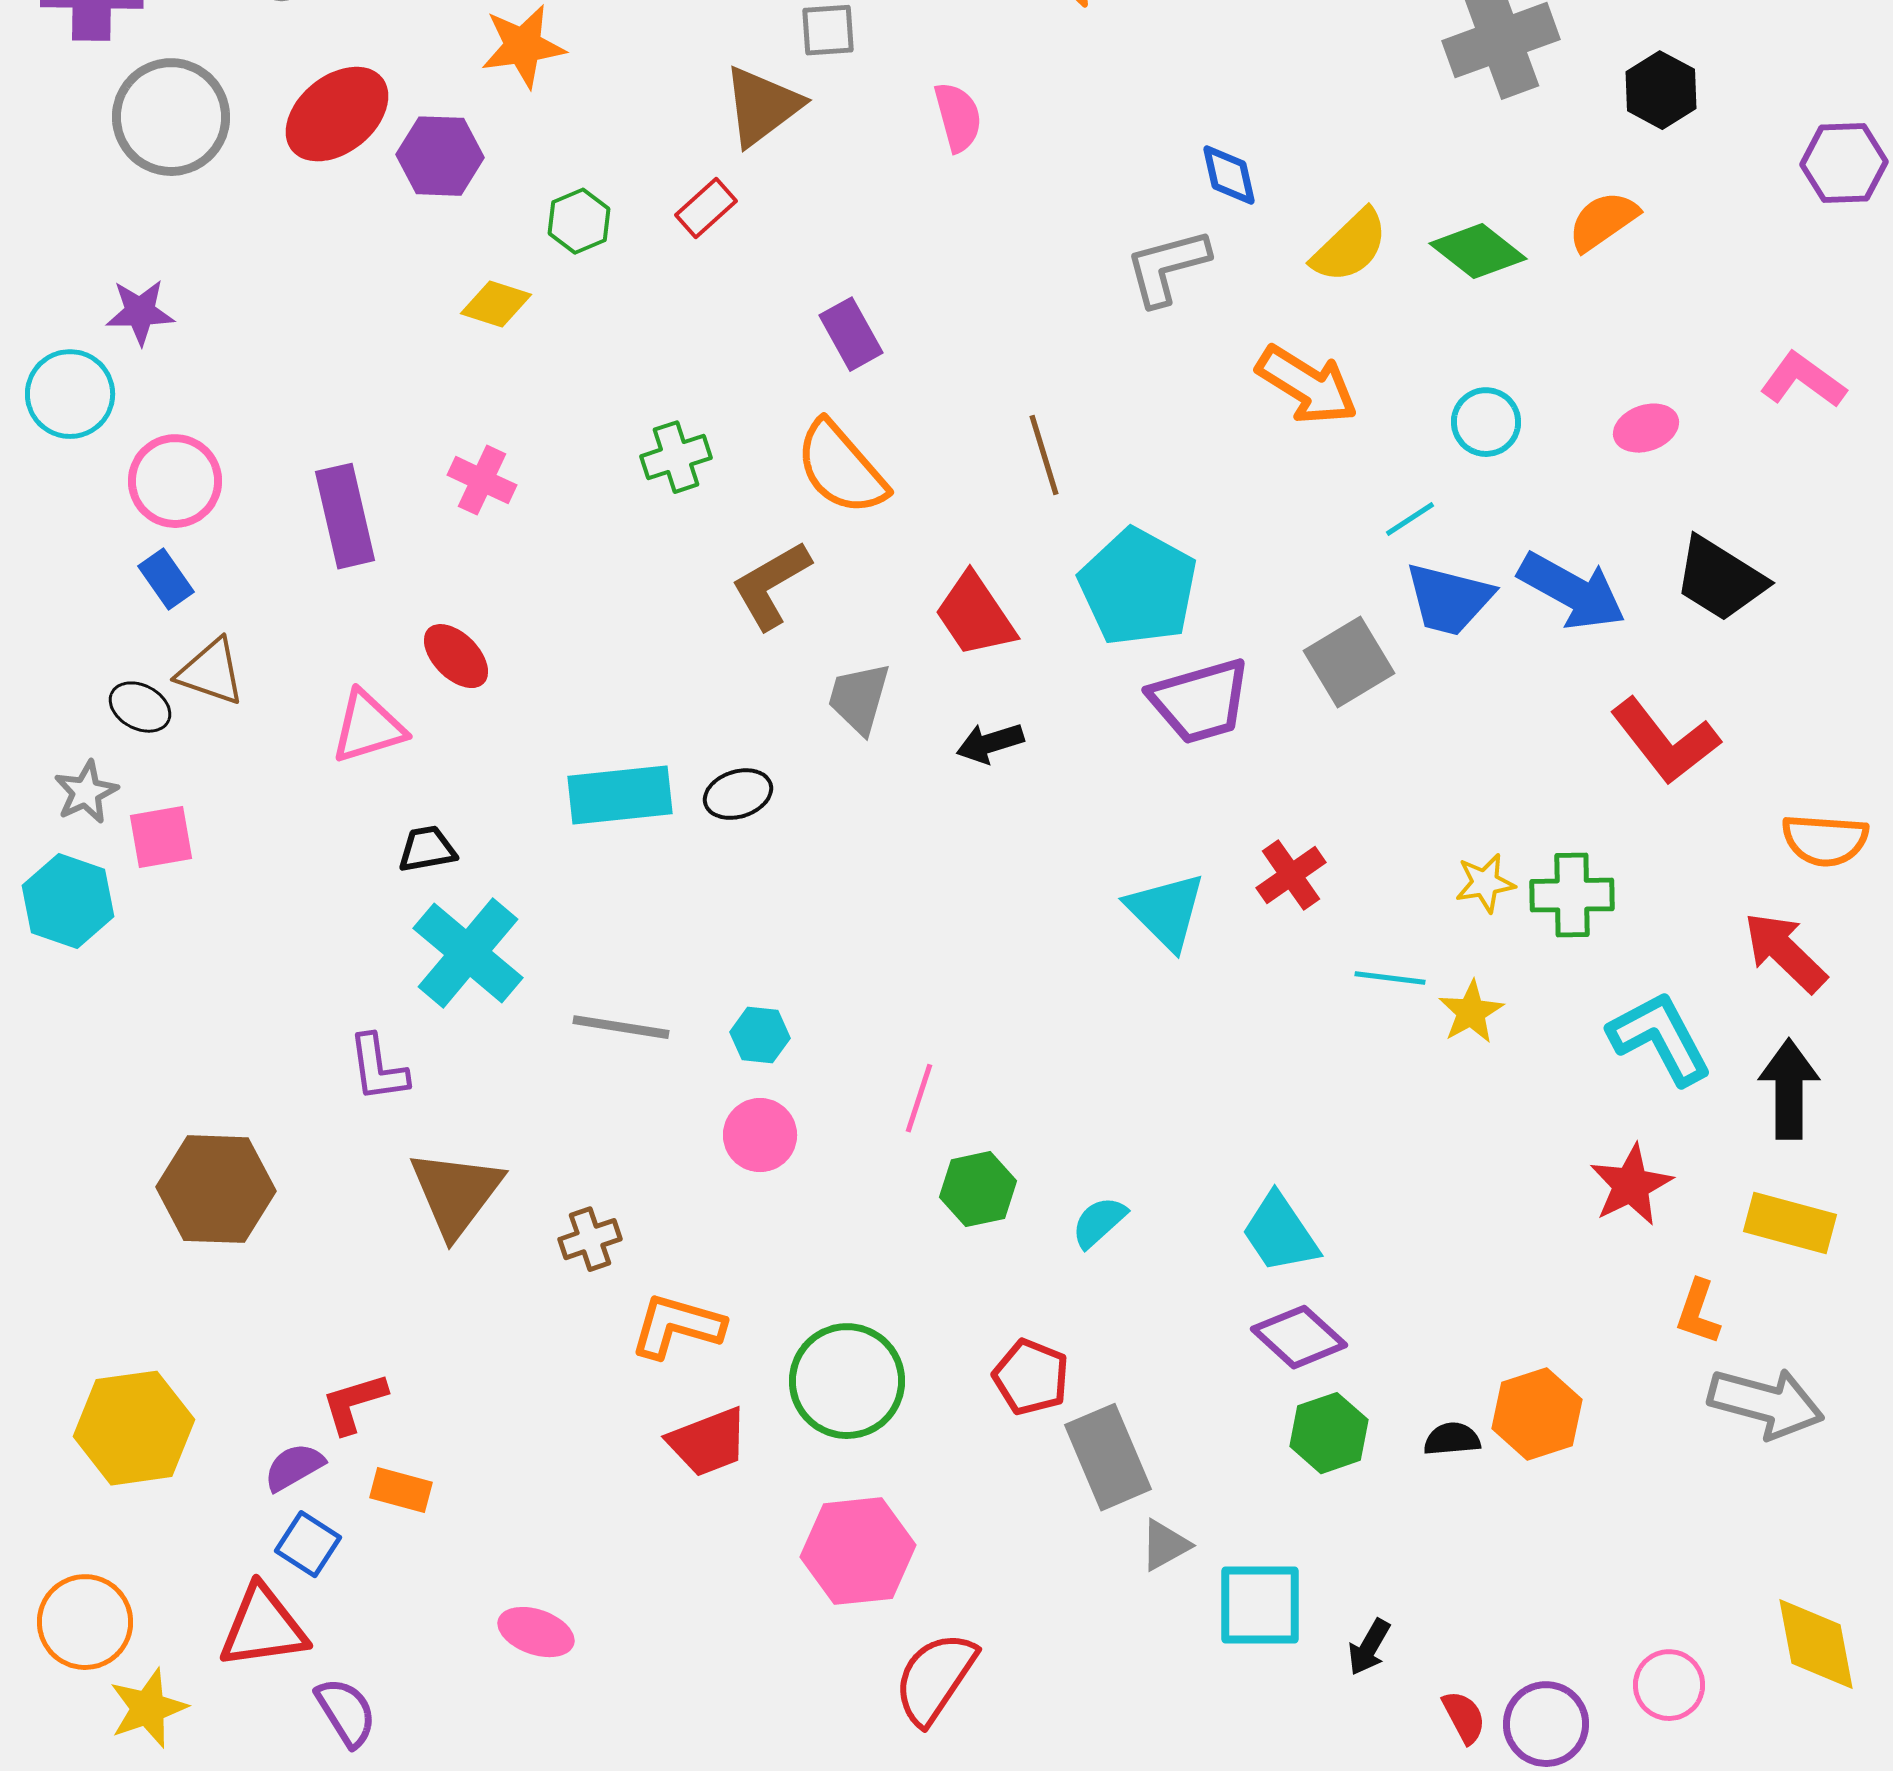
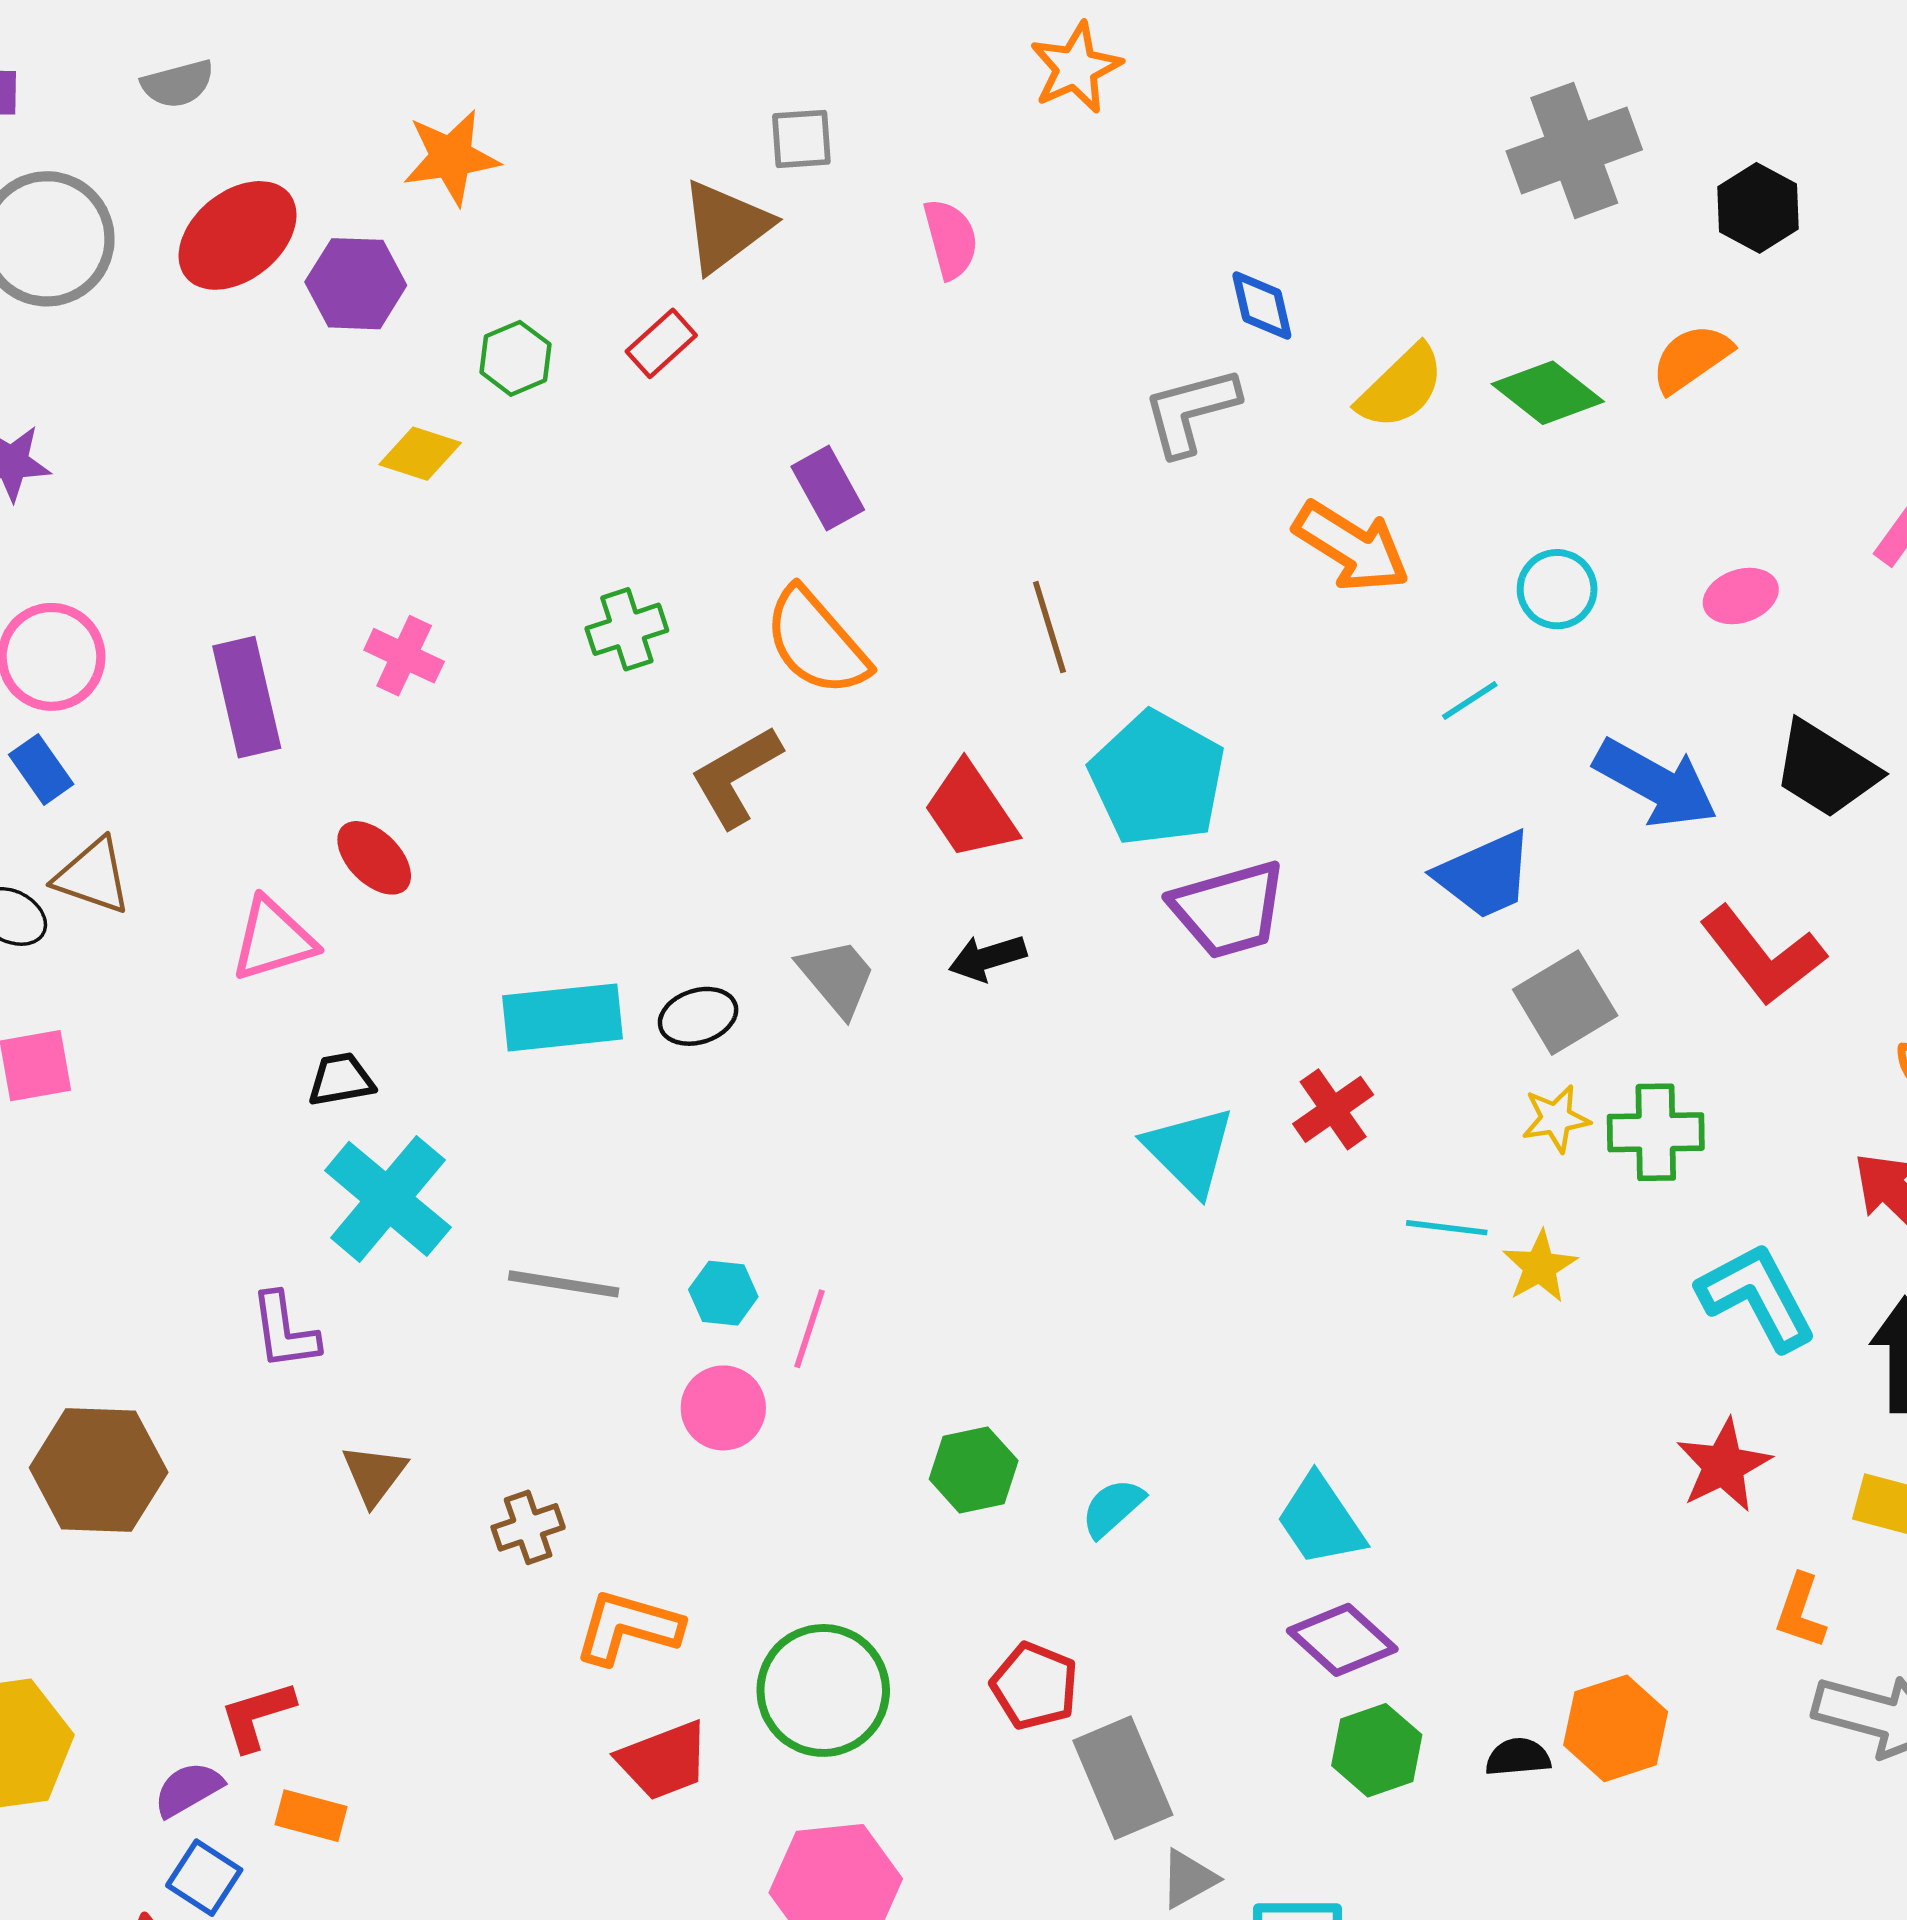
blue trapezoid: (1449, 599) -> (1485, 875), moved, turned -38
gray square: (1349, 662) -> (1565, 1003), moved
gray trapezoid: (859, 698) -> (837, 977), moved, turned 124
pink line: (919, 1098) -> (809, 1329), moved
brown triangle: (456, 1193) -> (374, 1475), size x0.6

